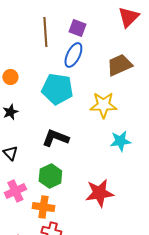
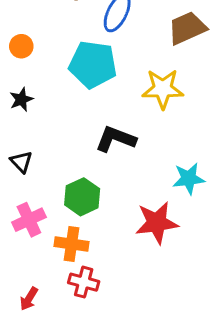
black L-shape: (55, 138) -> (116, 139), moved
cyan star: (120, 141) -> (189, 179), moved

